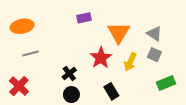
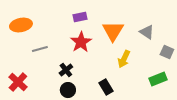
gray line: (30, 54) -> (40, 49), moved
gray square: (154, 55) -> (167, 52), moved
red star: (101, 58) -> (81, 42), moved

